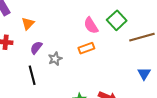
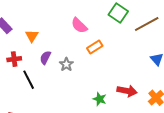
pink semicircle: (91, 25) -> (79, 25), moved
black line: (32, 75) -> (29, 80), moved

